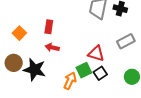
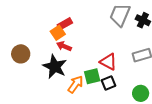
red rectangle: (49, 27) -> (65, 24), turned 40
orange square: (19, 33) -> (58, 33), moved
black star: (35, 70) -> (55, 67), moved

